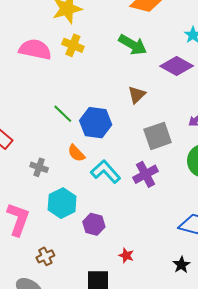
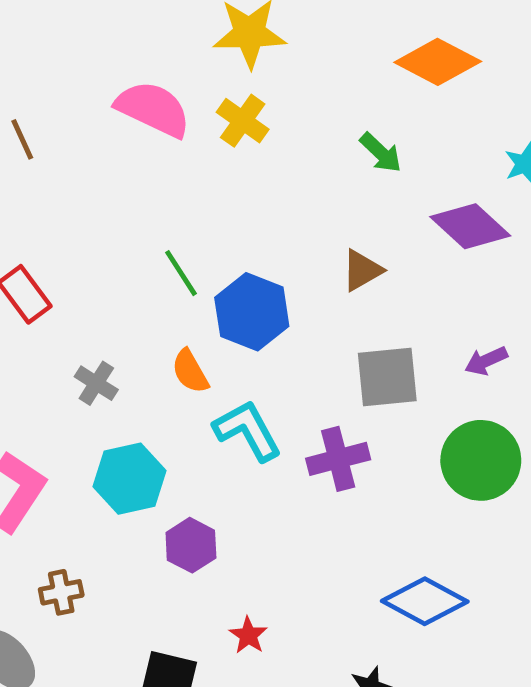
green arrow: (133, 45) -> (381, 153), size x0.7

